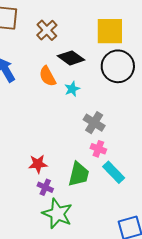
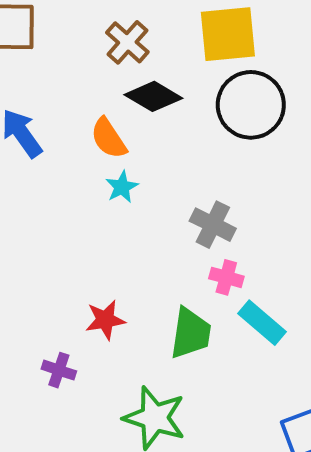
brown cross: (47, 30) -> (127, 42), moved
cyan star: (72, 89) -> (122, 187), moved
purple cross: (45, 187) -> (59, 370), moved

